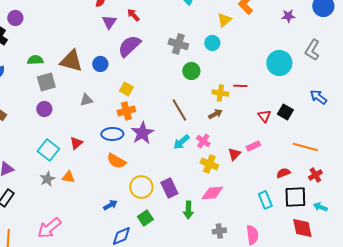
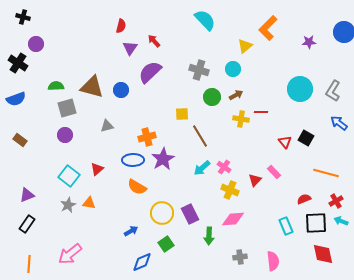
gray L-shape: (312, 50) -> (333, 91), moved
yellow square: (126, 89) -> (182, 114), moved, turned -32
brown arrow: (215, 114) -> (236, 95), moved
pink rectangle: (253, 146) -> (274, 172), turned 72
cyan arrow: (320, 207) -> (341, 221), moved

